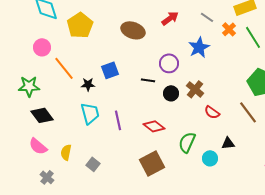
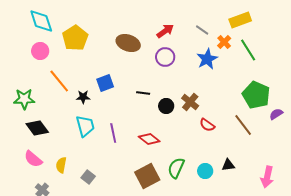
pink circle: (42, 47) -> (40, 51), moved
blue star: (199, 47) -> (207, 59), moved
purple circle: (169, 63) -> (165, 57), moved
green semicircle: (187, 142) -> (176, 168), moved
black triangle: (228, 143) -> (228, 165), moved

